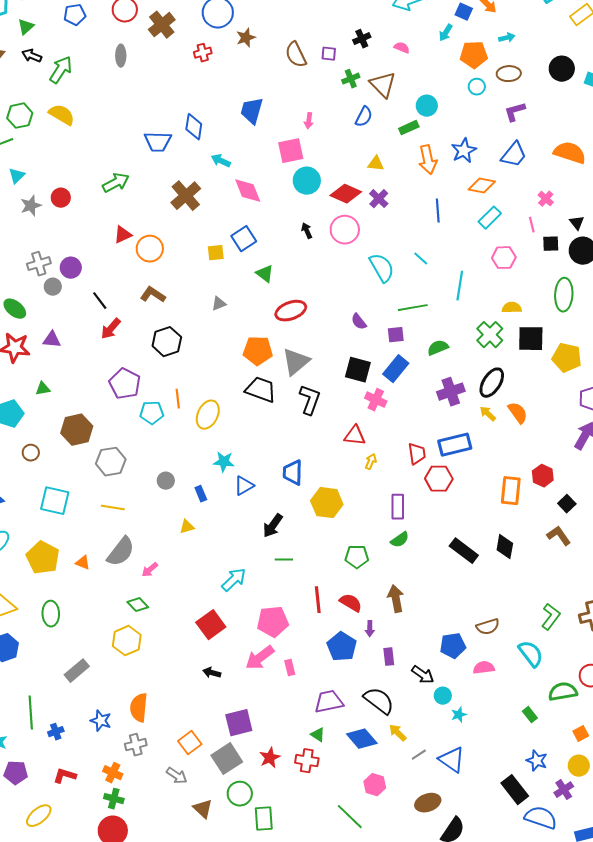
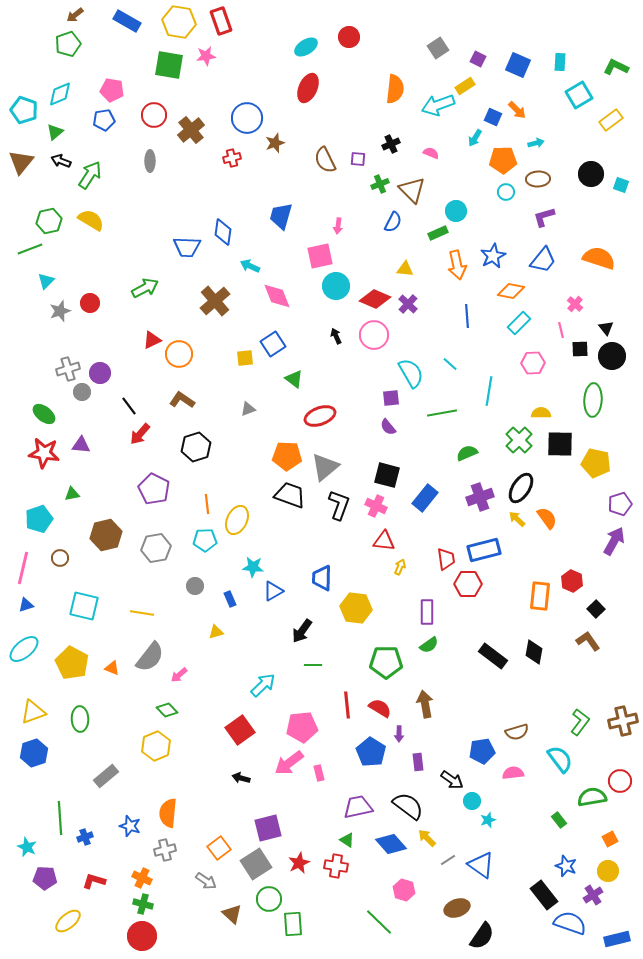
purple square: (396, 335) -> (391, 398), moved
blue rectangle: (396, 369) -> (425, 498), moved
pink cross: (376, 400) -> (376, 506), moved
cyan pentagon: (152, 413) -> (205, 540), moved
gray hexagon: (111, 462) -> (156, 548), moved
green pentagon: (357, 557) -> (386, 662), size x1.4

